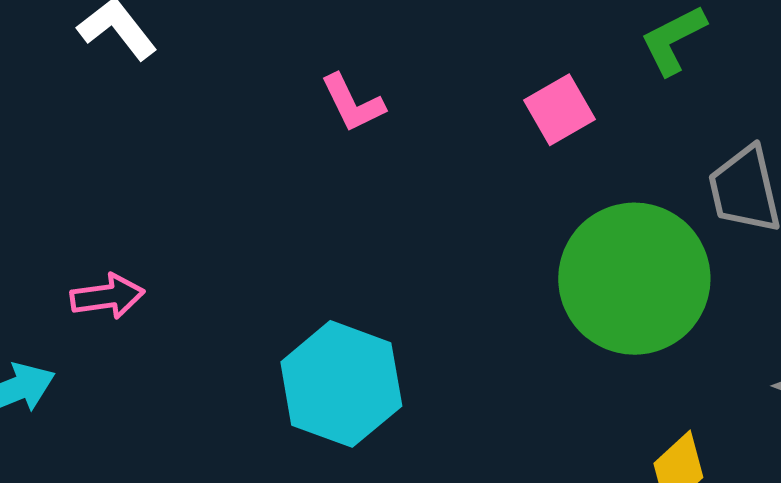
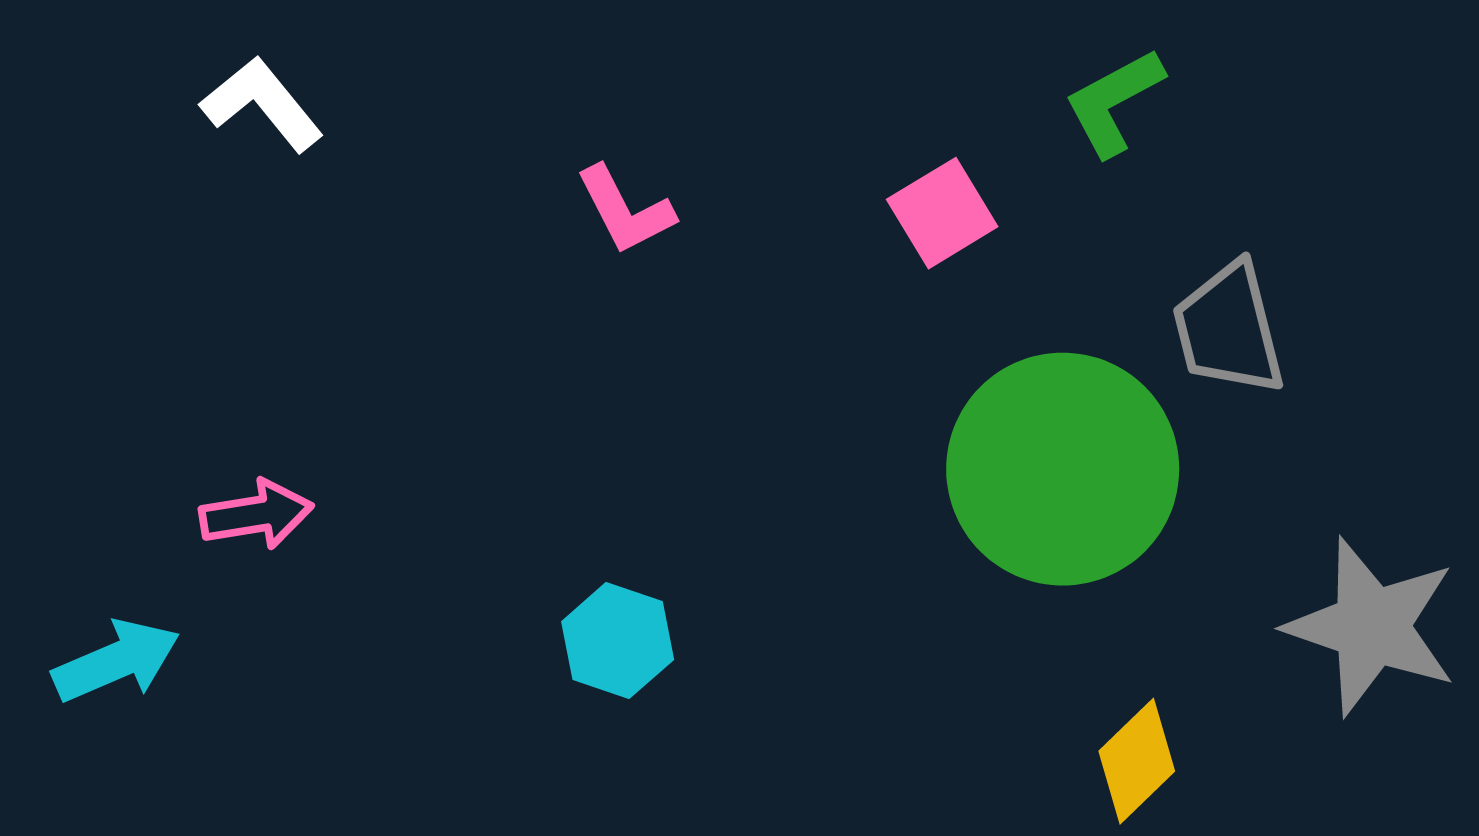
cyan hexagon: (341, 384) -> (618, 641), size x0.6

